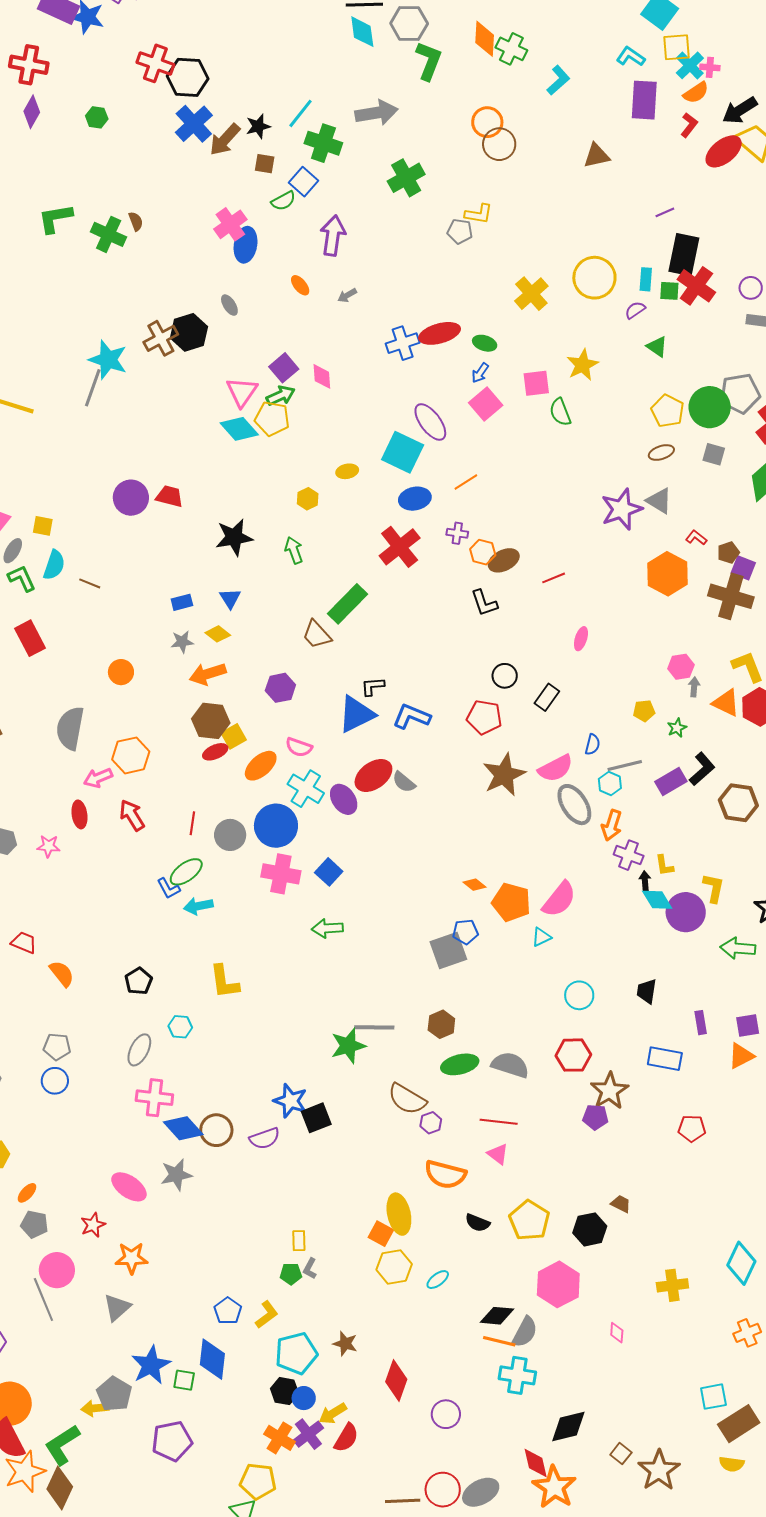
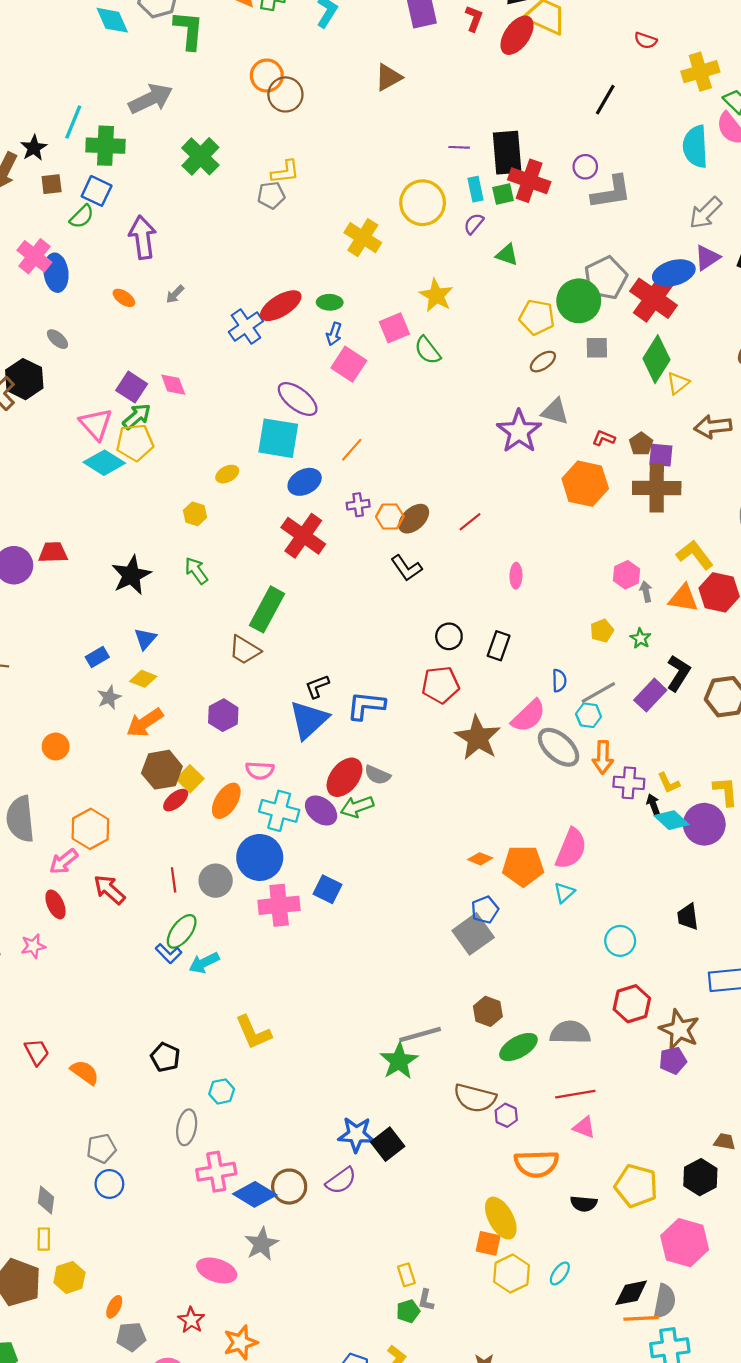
purple line: (665, 212) -> (459, 147), moved, turned 42
blue triangle: (230, 598) -> (145, 639), turned 30
green arrow: (327, 928) -> (357, 807), moved
red trapezoid: (24, 943) -> (37, 1052), turned 56

